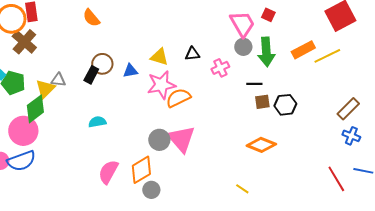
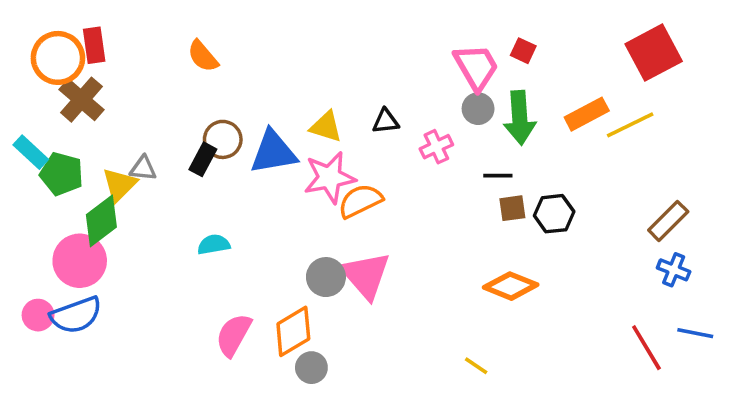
blue triangle: (130, 71) -> (273, 152), size x1.8

